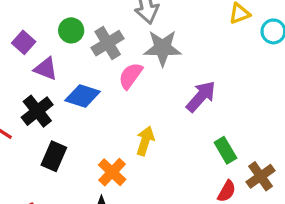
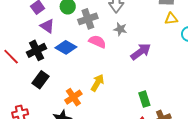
gray star: (163, 48) -> (120, 29), size x0.6
pink semicircle: (131, 76) -> (97, 42), turned 66
purple arrow: (201, 96) -> (141, 52), moved

